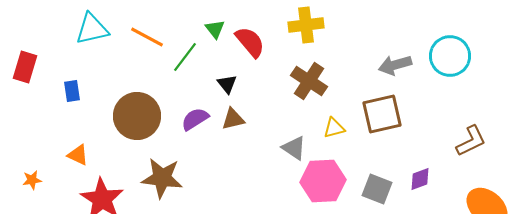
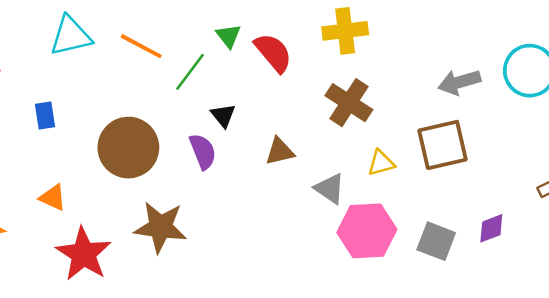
black triangle: (227, 84) -> (223, 115), moved
purple semicircle: (195, 119) -> (203, 151), turned 100
brown triangle: (233, 119) -> (280, 151), moved

